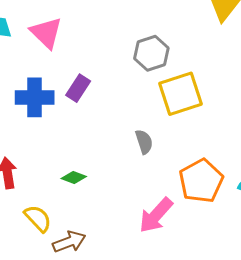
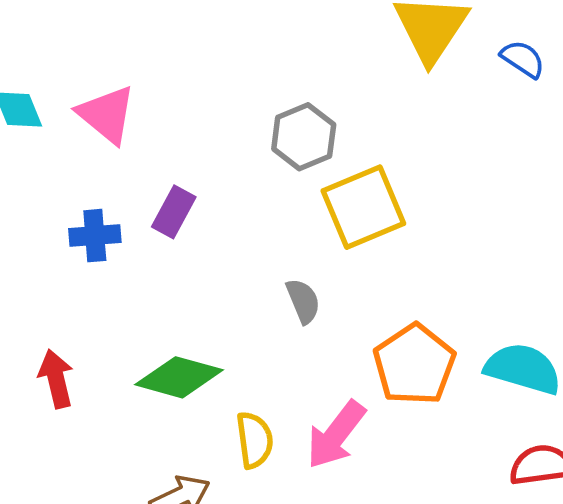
blue cross: (35, 97) -> (95, 236), size x0.7
green diamond: (74, 178) -> (179, 377), size x1.8
yellow semicircle: (38, 218) -> (255, 440), moved, turned 40

